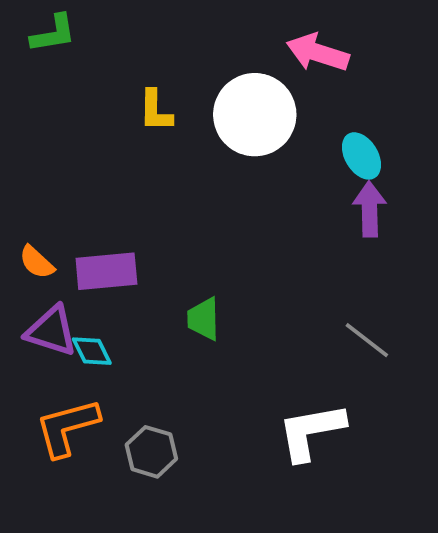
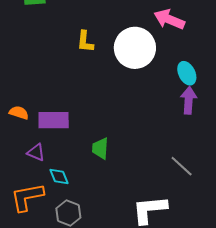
orange semicircle: (37, 262) -> (19, 113), turned 150
purple triangle: (51, 331) -> (36, 152), moved, size x0.7
cyan diamond: (92, 351) -> (59, 177), moved

